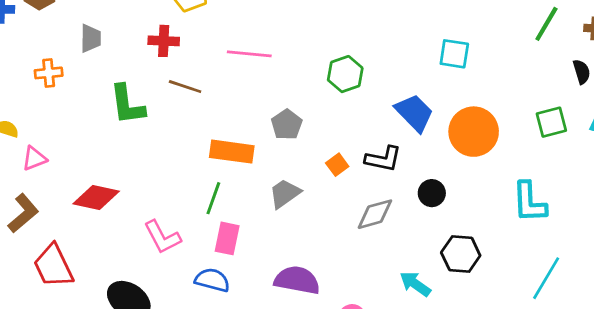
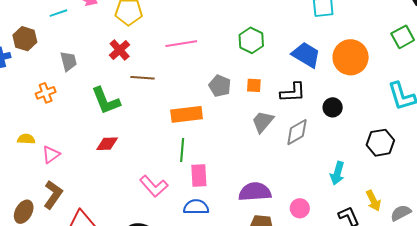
red cross: (164, 41) -> (120, 50), turned -30
orange square: (337, 165) -> (254, 85), moved, turned -35
gray trapezoid: (285, 193) -> (263, 122), moved
red diamond: (96, 197) -> (107, 144), moved, size x0.7
black hexagon: (461, 254) -> (380, 143), moved
cyan arrow: (415, 284) -> (337, 173), turned -95

